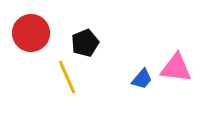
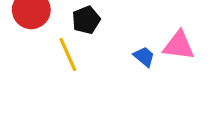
blue trapezoid: (142, 79) -> (144, 57), turned -90

